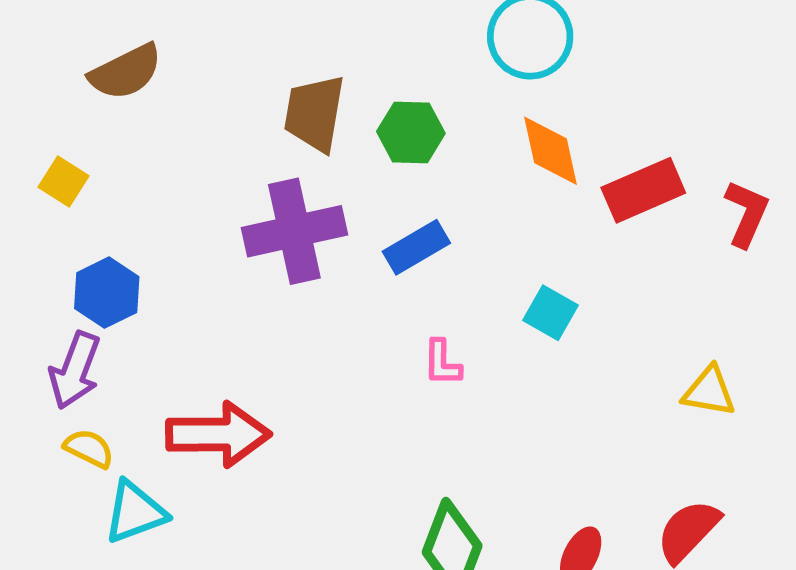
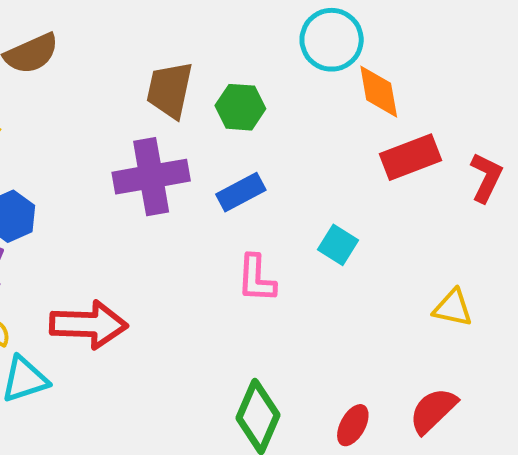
orange diamond: (550, 151) -> (379, 92), moved
pink L-shape: (442, 363) -> (256, 278), size x1.4

